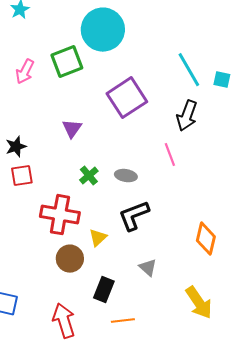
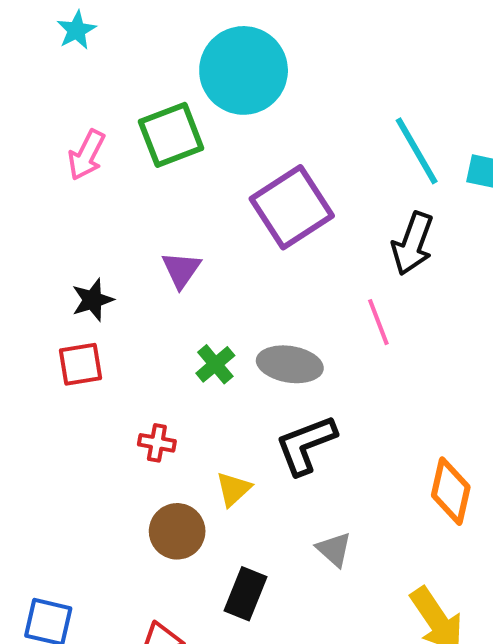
black star: (16, 147) -> (93, 300), moved
gray ellipse: (126, 176) -> (290, 364), size x1.4
red cross: (60, 215) -> (157, 443), size x0.5

